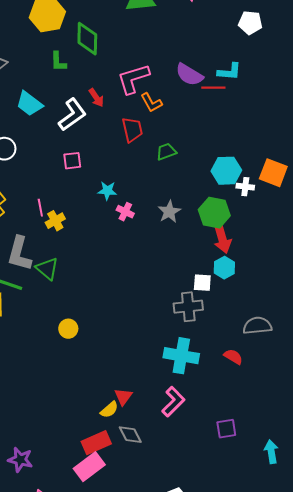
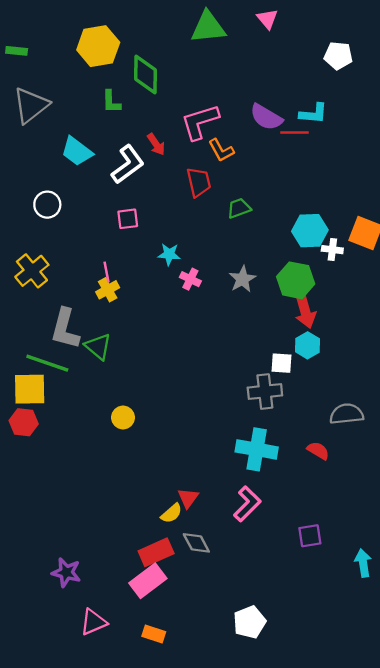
pink line: (40, 208) -> (106, 272), moved

